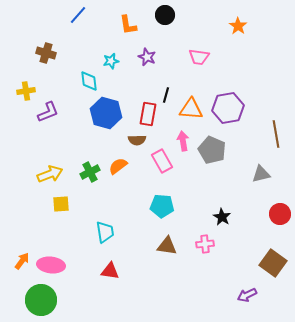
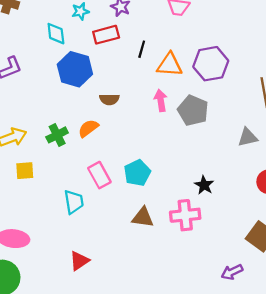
red rectangle: (148, 114) -> (106, 35), moved, turned 65
pink rectangle: (162, 161) -> (99, 175), moved
cyan pentagon: (162, 206) -> (137, 173), turned -30
pink cross: (205, 244) -> (185, 215), size x1.5
red triangle: (110, 271) -> (79, 261), moved, turned -42

